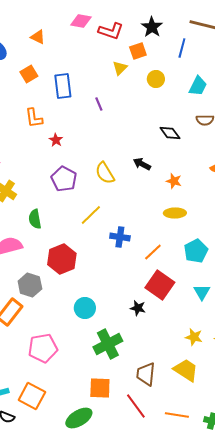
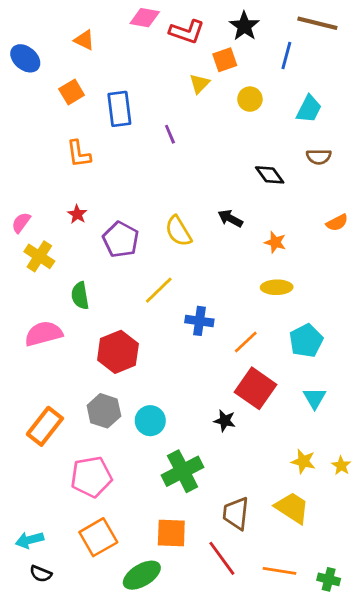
red star: (56, 140) -> (77, 214), moved
gray hexagon: (30, 285) -> (104, 411), moved
orange square: (32, 396) -> (98, 537), moved, turned 32

